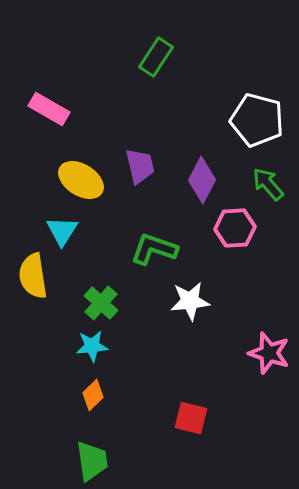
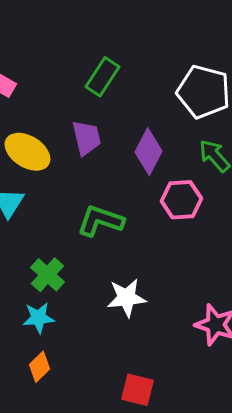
green rectangle: (156, 57) -> (102, 77), moved
white star: (190, 301) -> (126, 298), moved

